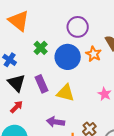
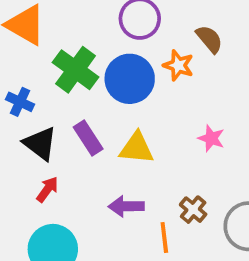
green cross: (41, 48) -> (76, 70), size x1.6

